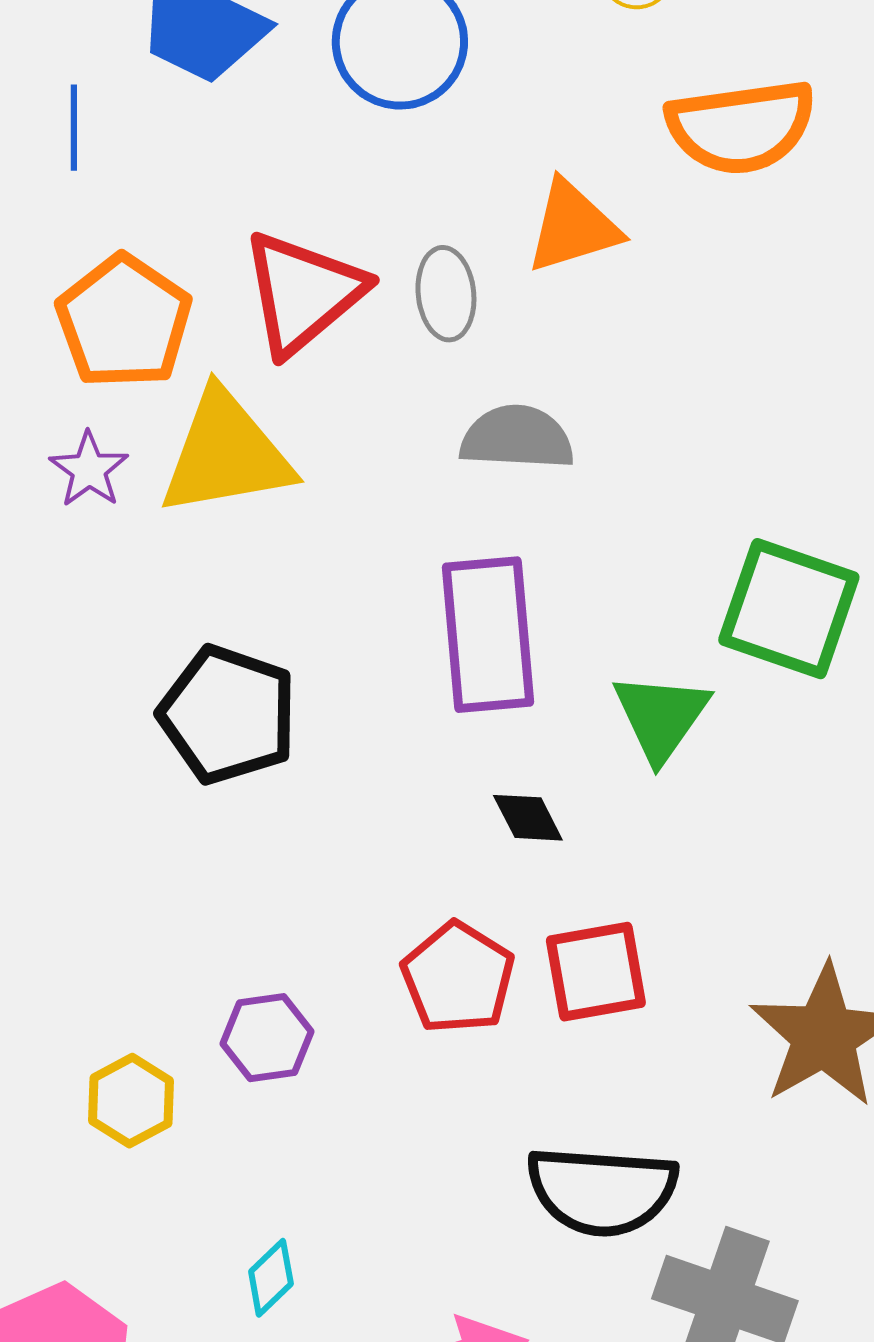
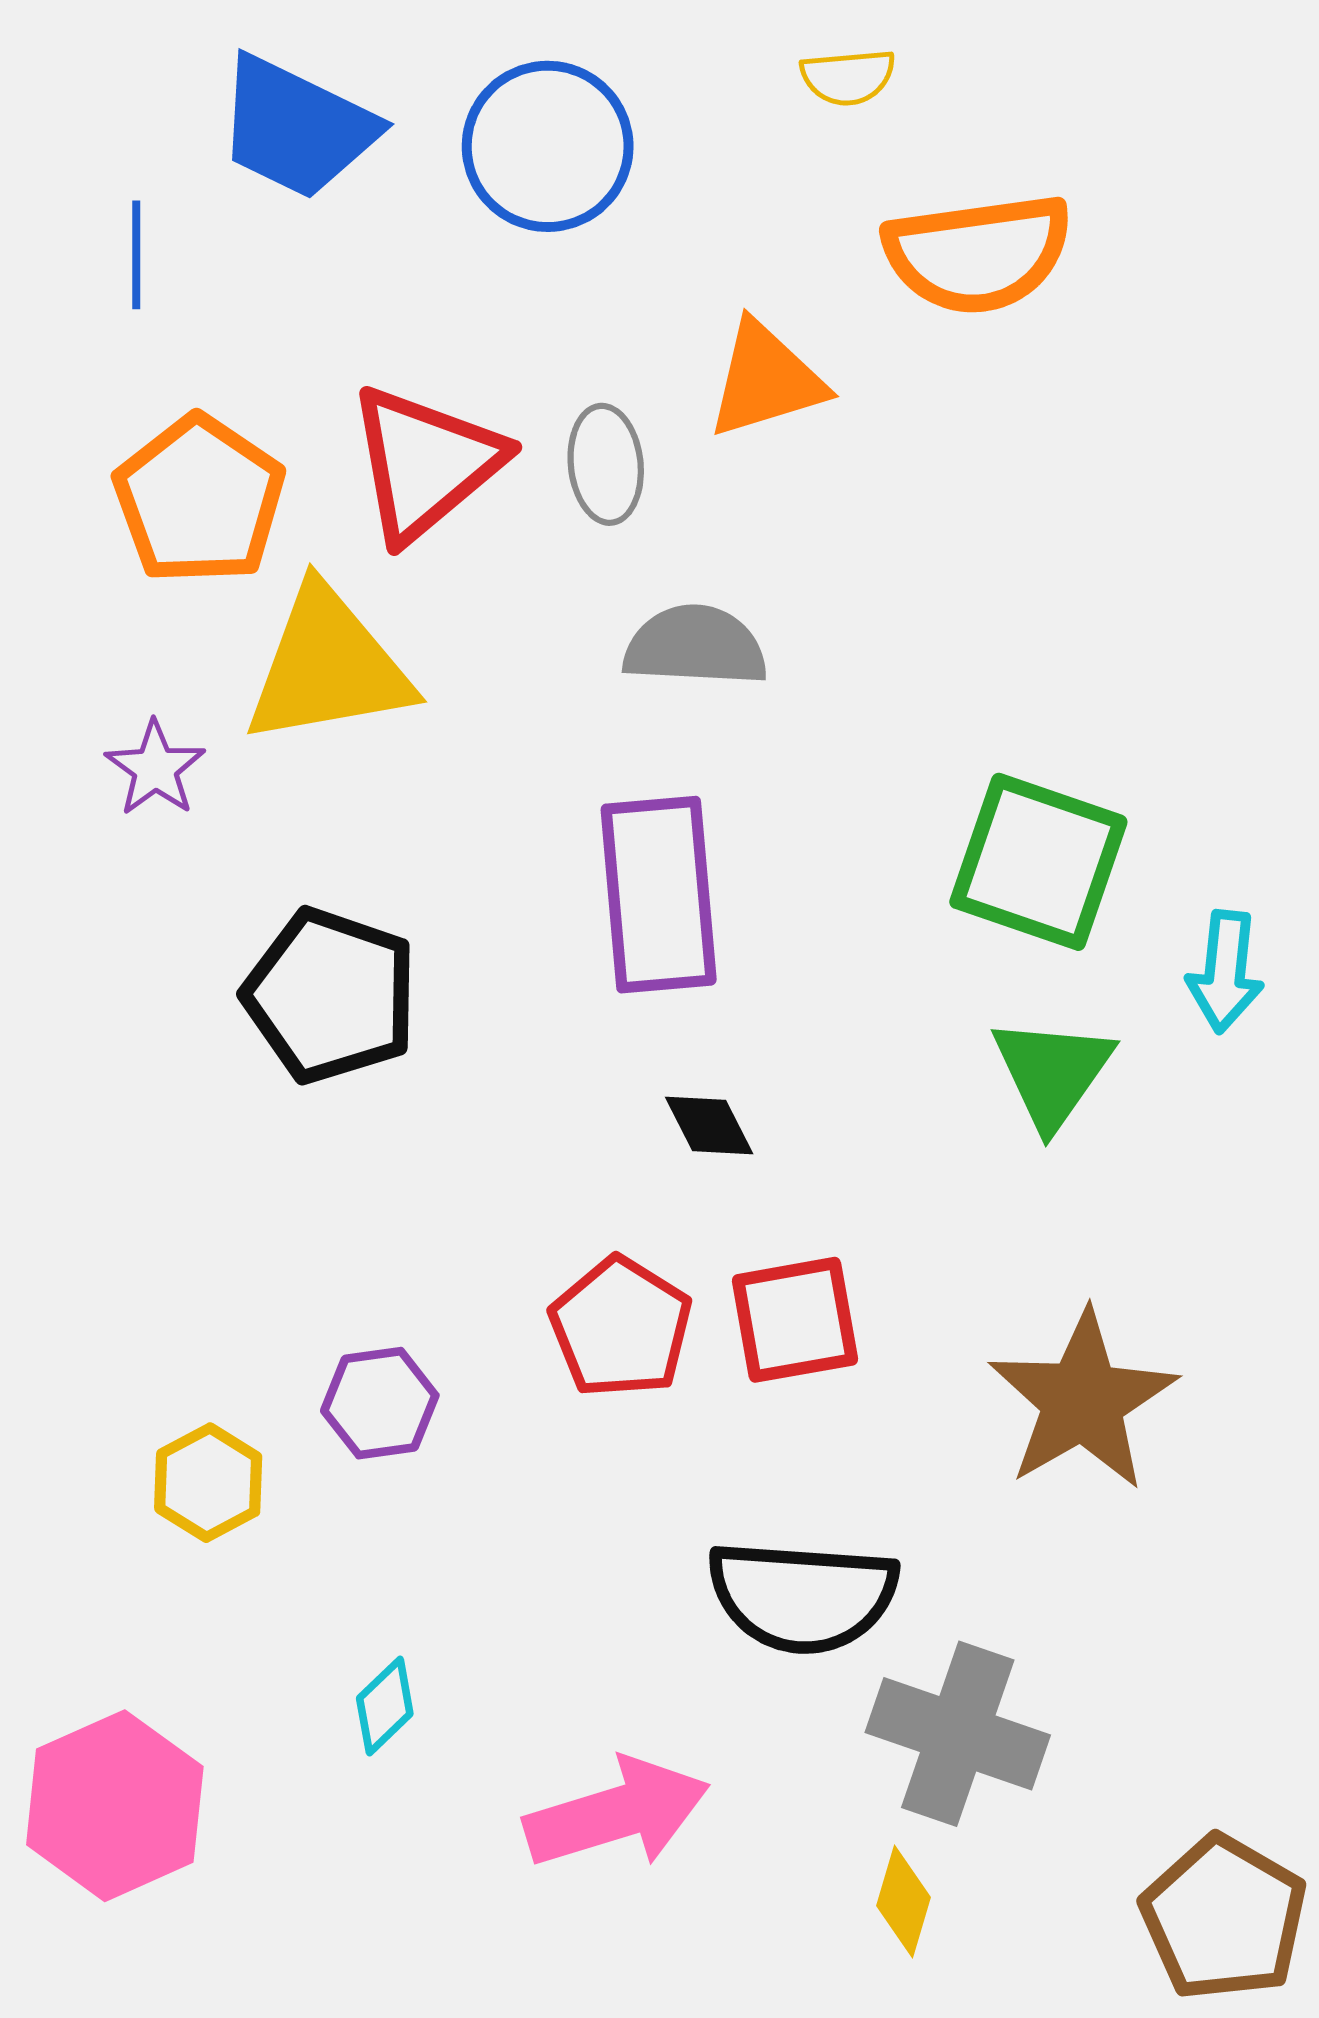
purple star: (89, 470) -> (155, 768), moved
green triangle: (661, 717) -> (1052, 1073), moved

